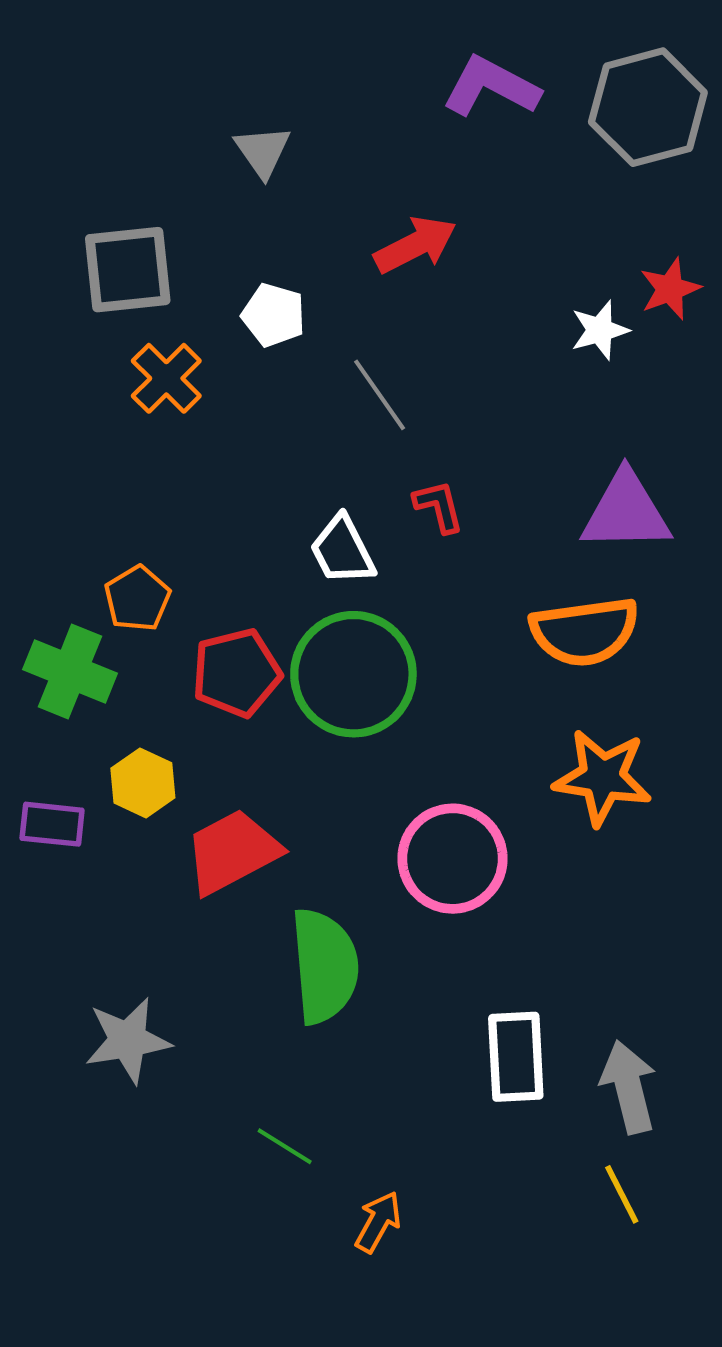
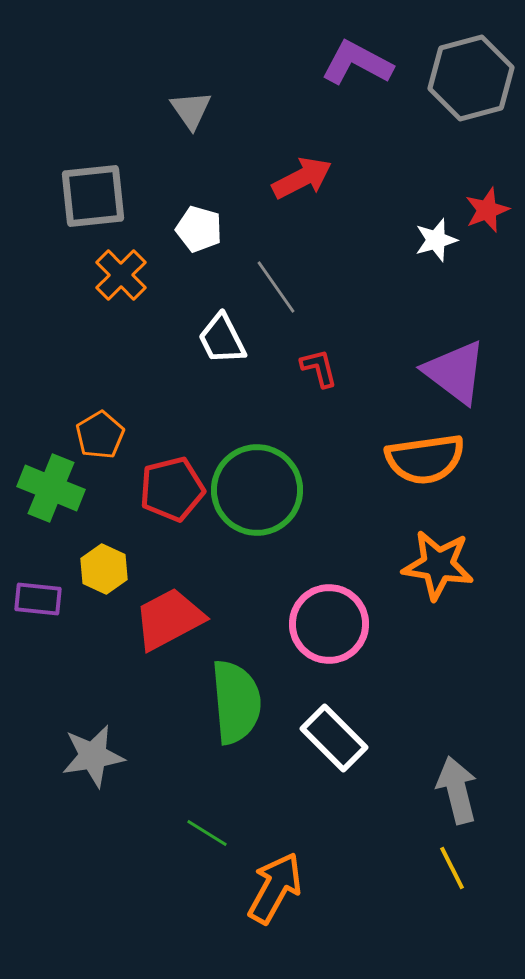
purple triangle: (626, 512) -> (455, 372), turned 38
white trapezoid: (342, 550) -> (222, 339), moved
white rectangle: (516, 1057) -> (334, 738), moved, turned -42
orange arrow: (378, 1222) -> (275, 888), size x1.6

